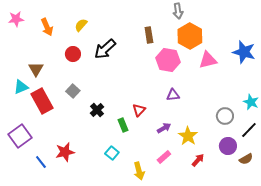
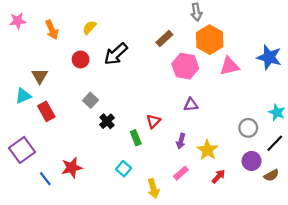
brown rectangle: (149, 35) -> (164, 39), turned 56
gray square: (73, 91) -> (90, 100), moved
red rectangle: (42, 101) -> (46, 111), size x0.7
purple arrow: (164, 128) -> (181, 141), turned 136

